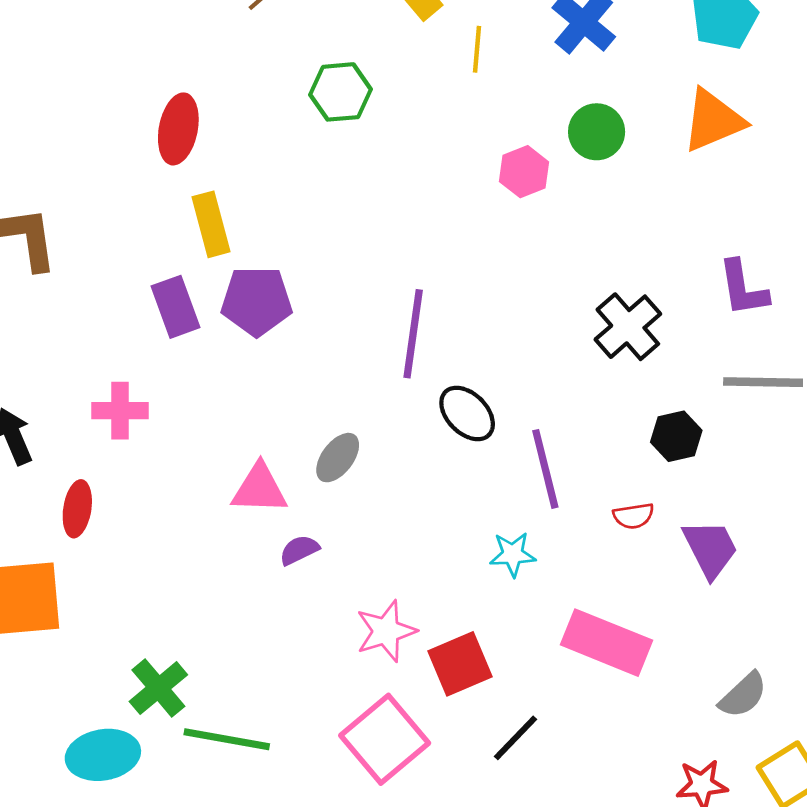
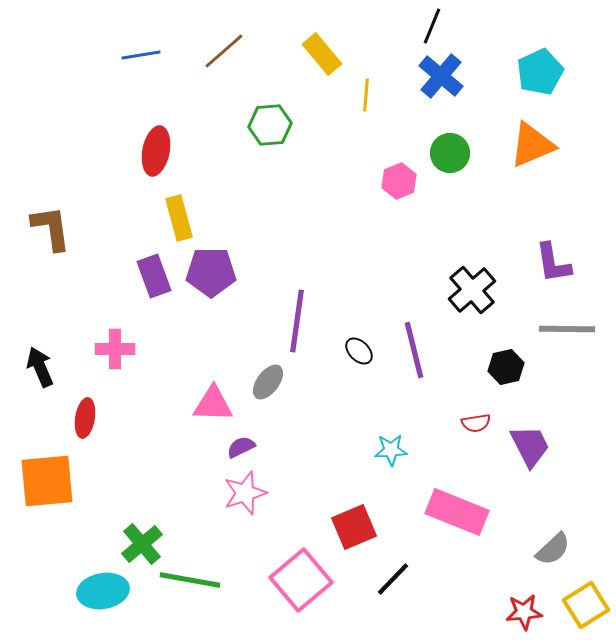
purple line: (413, 334) -> (297, 321), moved
black ellipse: (467, 413) -> (359, 351), size x0.7
purple line: (545, 469) -> (414, 350), moved
pink star: (386, 631) -> (245, 493), moved

